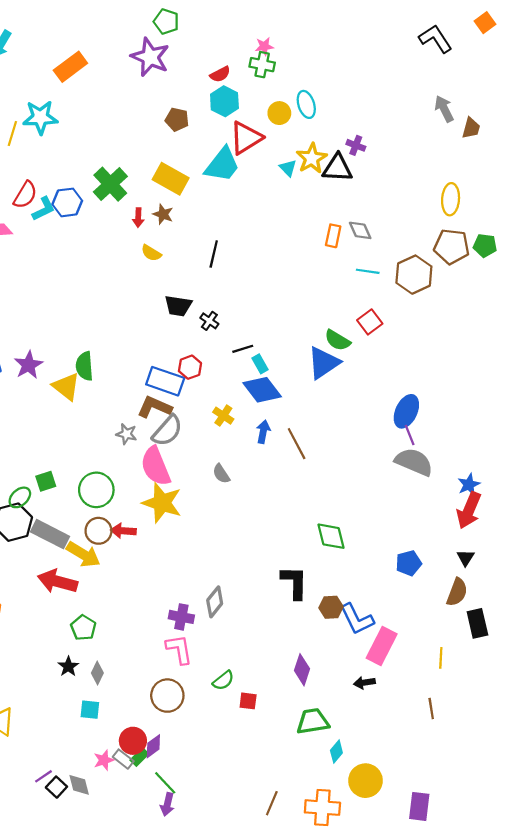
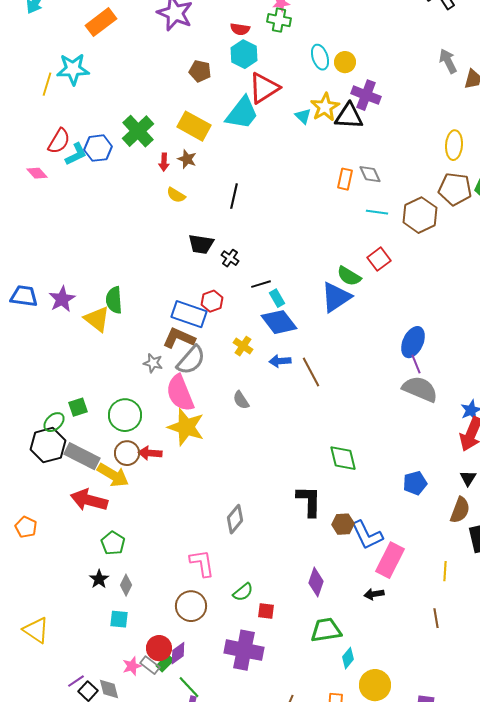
red semicircle: (220, 74) -> (240, 29), turned 36
yellow circle: (279, 113) -> (345, 62), moved
purple cross: (356, 145) -> (366, 95), size x1.6
blue arrow: (263, 432) -> (280, 361), turned -105
purple cross: (181, 617) -> (244, 650), moved, size x1.6

